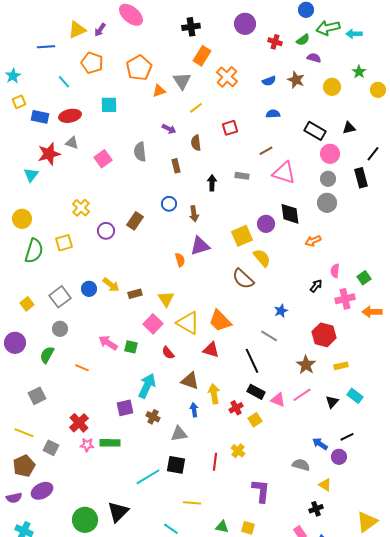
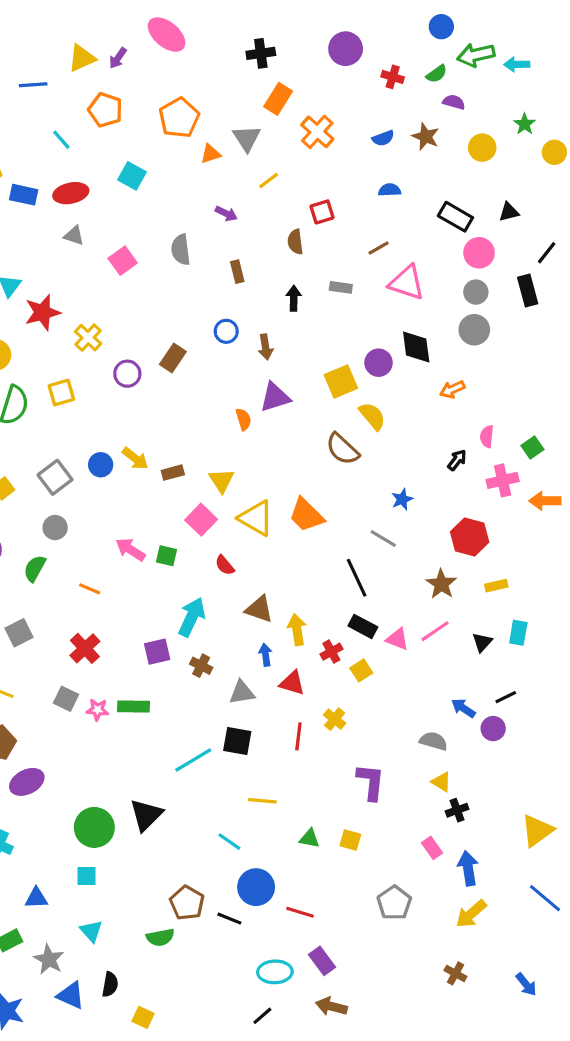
cyan square: (109, 105) -> (132, 176), turned 30
brown semicircle: (196, 143) -> (295, 242), moved
red star: (49, 154) -> (43, 312), moved
red triangle: (211, 350) -> (292, 683), moved
cyan rectangle: (355, 396) -> (518, 633), turned 63
red cross: (79, 423) -> (85, 648), moved
gray square: (51, 448) -> (66, 699), moved
yellow triangle: (325, 485) -> (441, 782), moved

